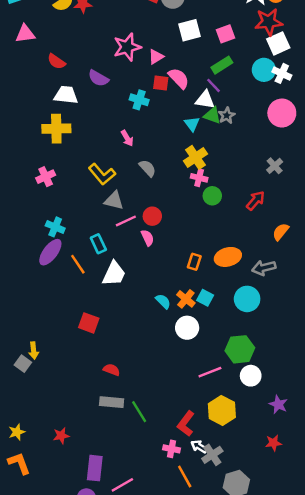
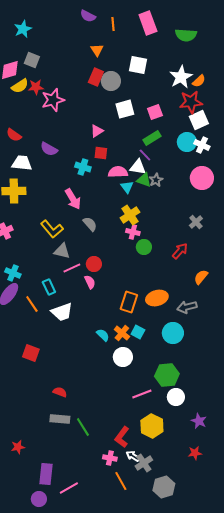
pink star: (127, 47) -> (53, 100), moved
pink semicircle: (179, 78) -> (118, 172), moved, turned -48
pink arrow: (127, 138) -> (73, 199), size x1.5
orange rectangle: (194, 262) -> (129, 302), size x1.5
white trapezoid: (114, 274) -> (62, 312), turned 45
red square: (89, 323) -> (31, 353), moved

